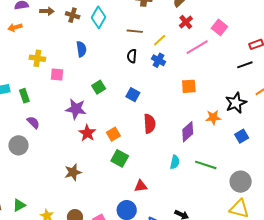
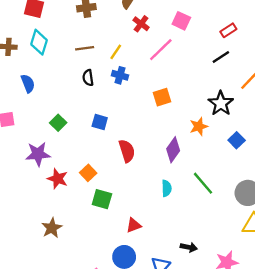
green line: (206, 165) -> (203, 183), turned 45

